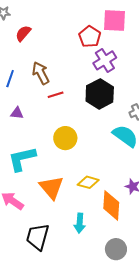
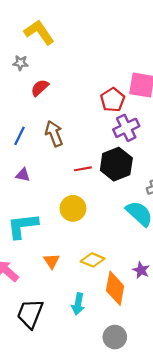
red line: (56, 95) -> (83, 169), moved
orange triangle: (51, 187) -> (52, 261), size x0.6

